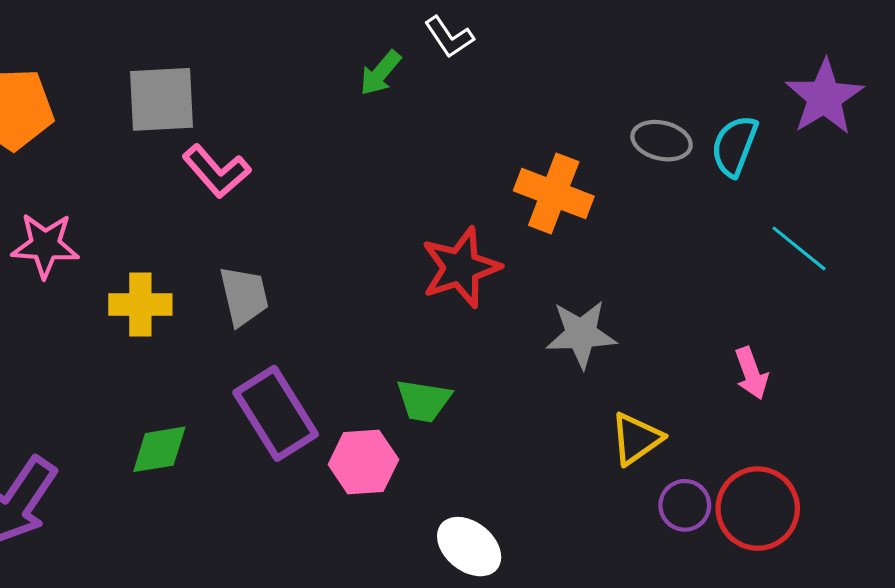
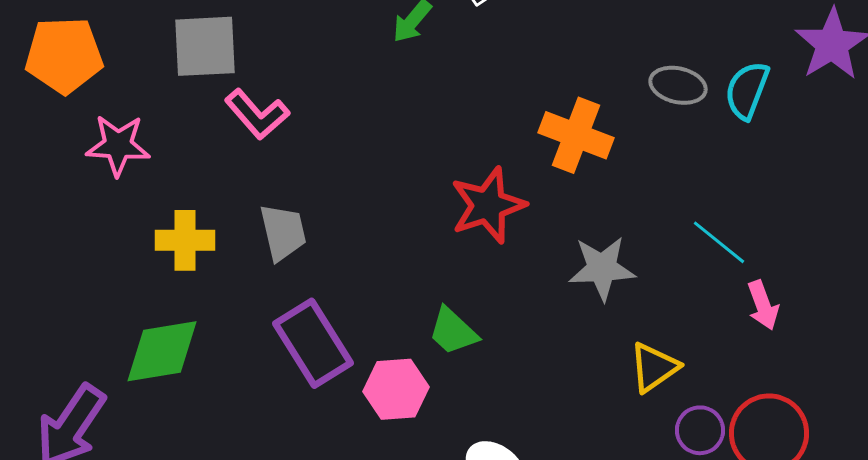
pink star: (45, 245) -> (118, 145), moved
cyan line: (799, 248) -> (719, 242), moved
green trapezoid: (424, 401) -> (453, 331), turned 34
green diamond: (159, 449) -> (162, 351), moved, size x1.4

